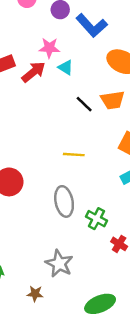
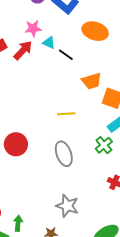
orange trapezoid: (113, 100) -> (92, 81), moved
black line: (84, 104) -> (66, 55), moved
green cross: (96, 219) -> (104, 145), moved, turned 30

